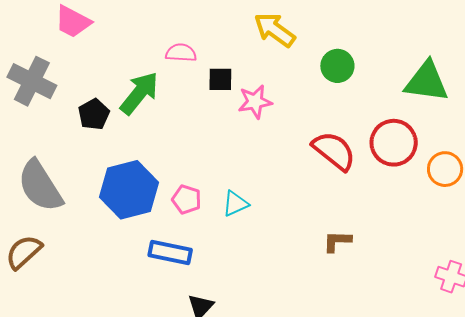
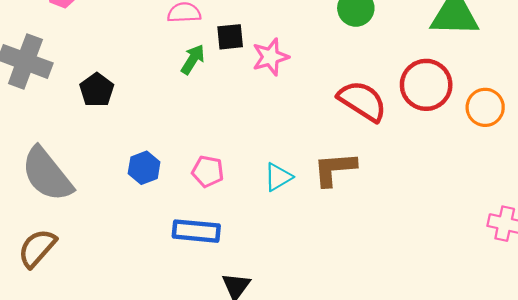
green arrow: (139, 93) -> (193, 59), moved, size x0.6
blue hexagon: (129, 190) -> (144, 168), size x0.5
cyan triangle: (235, 204) -> (278, 177), moved
brown L-shape: (337, 241) -> (335, 169), moved, size x1.4

